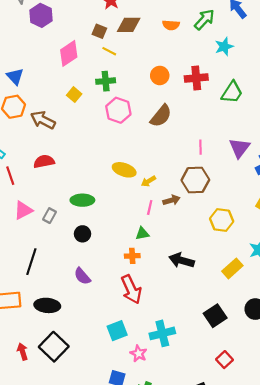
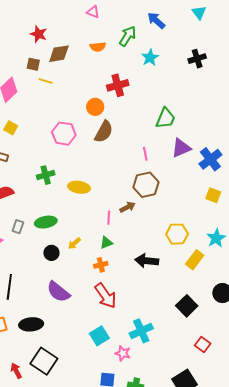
orange circle: (160, 75) -> (95, 107), moved
red cross: (196, 78) -> (118, 85), moved
green cross: (106, 81) -> (46, 175), moved
green trapezoid: (232, 92) -> (165, 118), moved
yellow square: (74, 95) -> (11, 128), moved
purple triangle: (240, 148) -> (181, 148), turned 40
yellow arrow: (148, 181) -> (74, 243), moved
gray rectangle: (50, 216) -> (18, 227), moved
yellow hexagon: (222, 220) -> (177, 234), moved
purple semicircle: (82, 276) -> (58, 292), size x1.4

